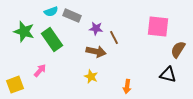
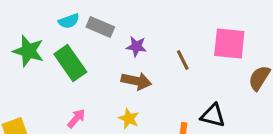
brown line: (114, 38) -> (183, 60), moved
pink arrow: (40, 71) -> (76, 118), moved
black triangle: (168, 75) -> (213, 115), moved

